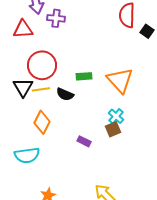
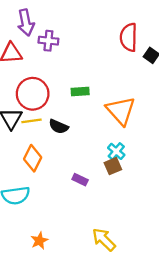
green rectangle: (84, 76) -> (80, 92), moved

